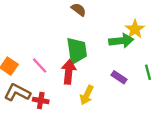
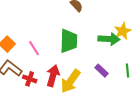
red arrow: (69, 72) -> (53, 76), moved
yellow arrow: (87, 95) -> (71, 81), size x1.4

